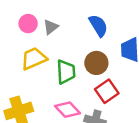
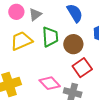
green trapezoid: (66, 72) -> (50, 37), moved

